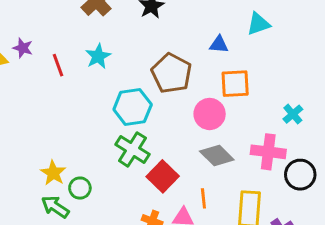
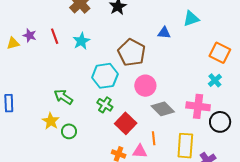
red line: (58, 65) -> (55, 36), moved
orange square: (235, 84) -> (220, 53), moved, turned 30
pink circle: (210, 114) -> (145, 86), moved
green cross: (132, 149) -> (105, 105), size x0.7
green arrow: (55, 207) -> (63, 97), moved

